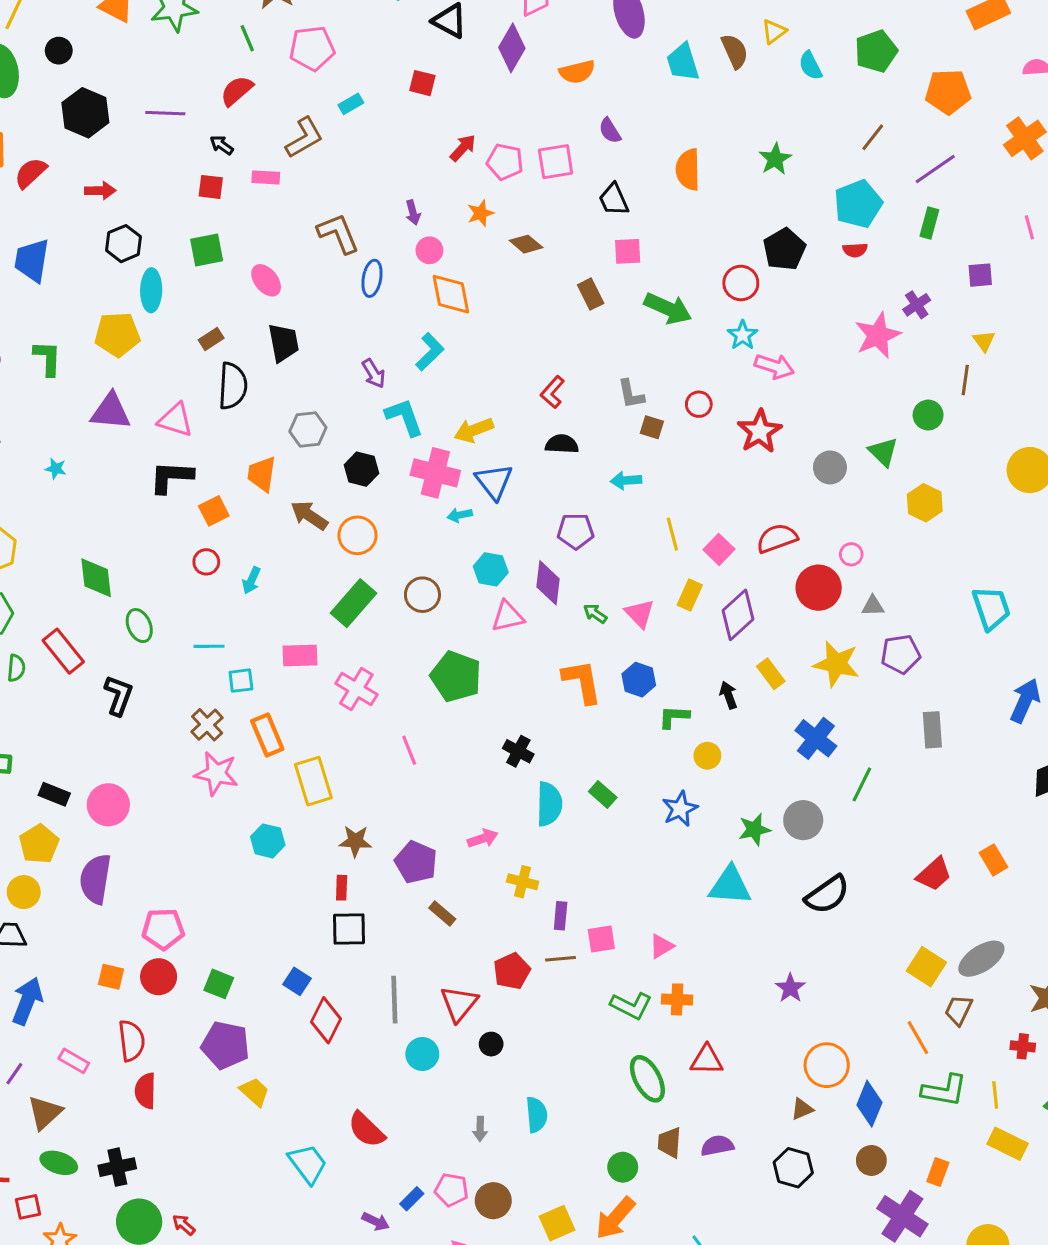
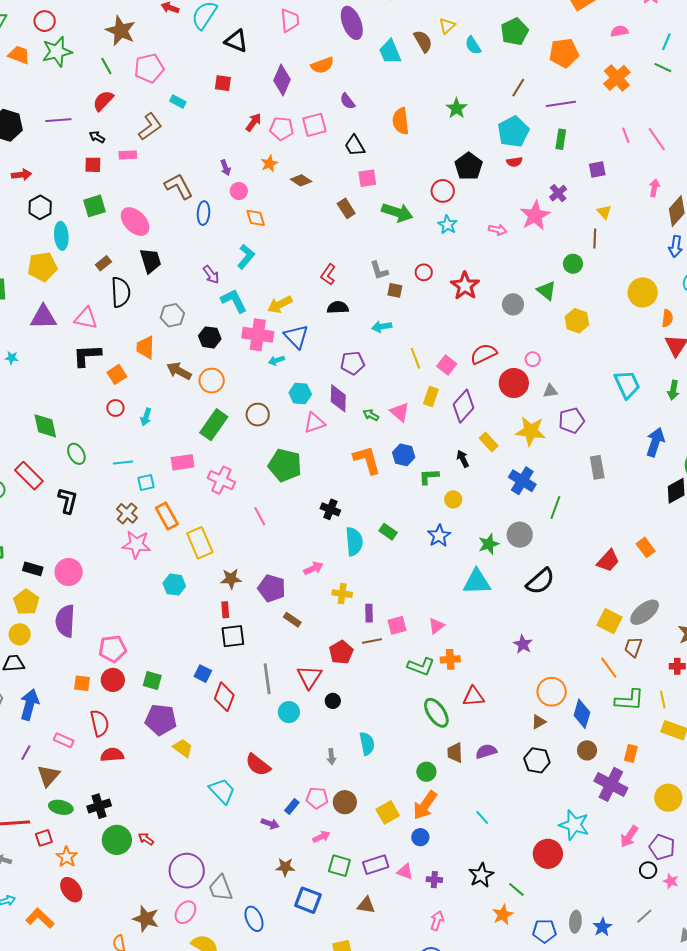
purple diamond: (512, 48) -> (282, 80), moved
cyan rectangle: (351, 104) -> (178, 102), turned 63
purple line: (935, 169) -> (561, 104), turned 32
pink ellipse: (266, 280) -> (135, 222), size x1.4
orange diamond: (451, 294) -> (256, 218), size x0.7
pink arrow: (774, 366) -> (498, 230), moved, size x0.7
red semicircle: (145, 1091) -> (112, 755), turned 90

